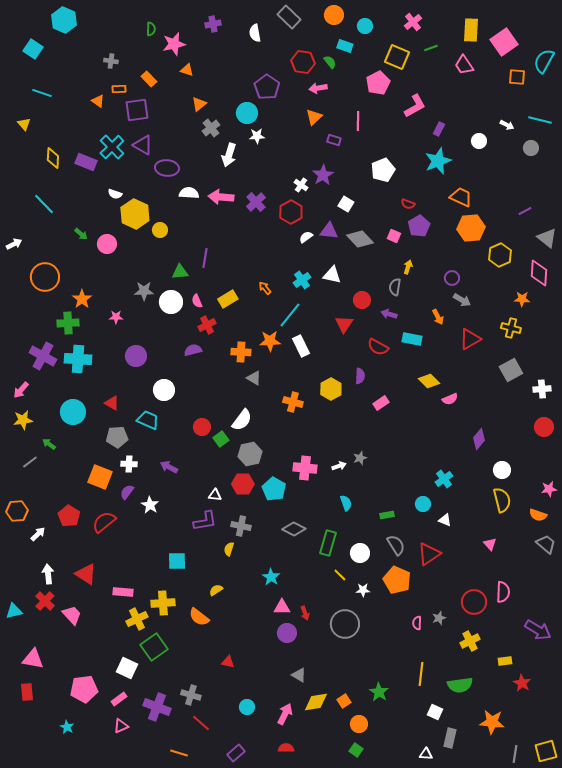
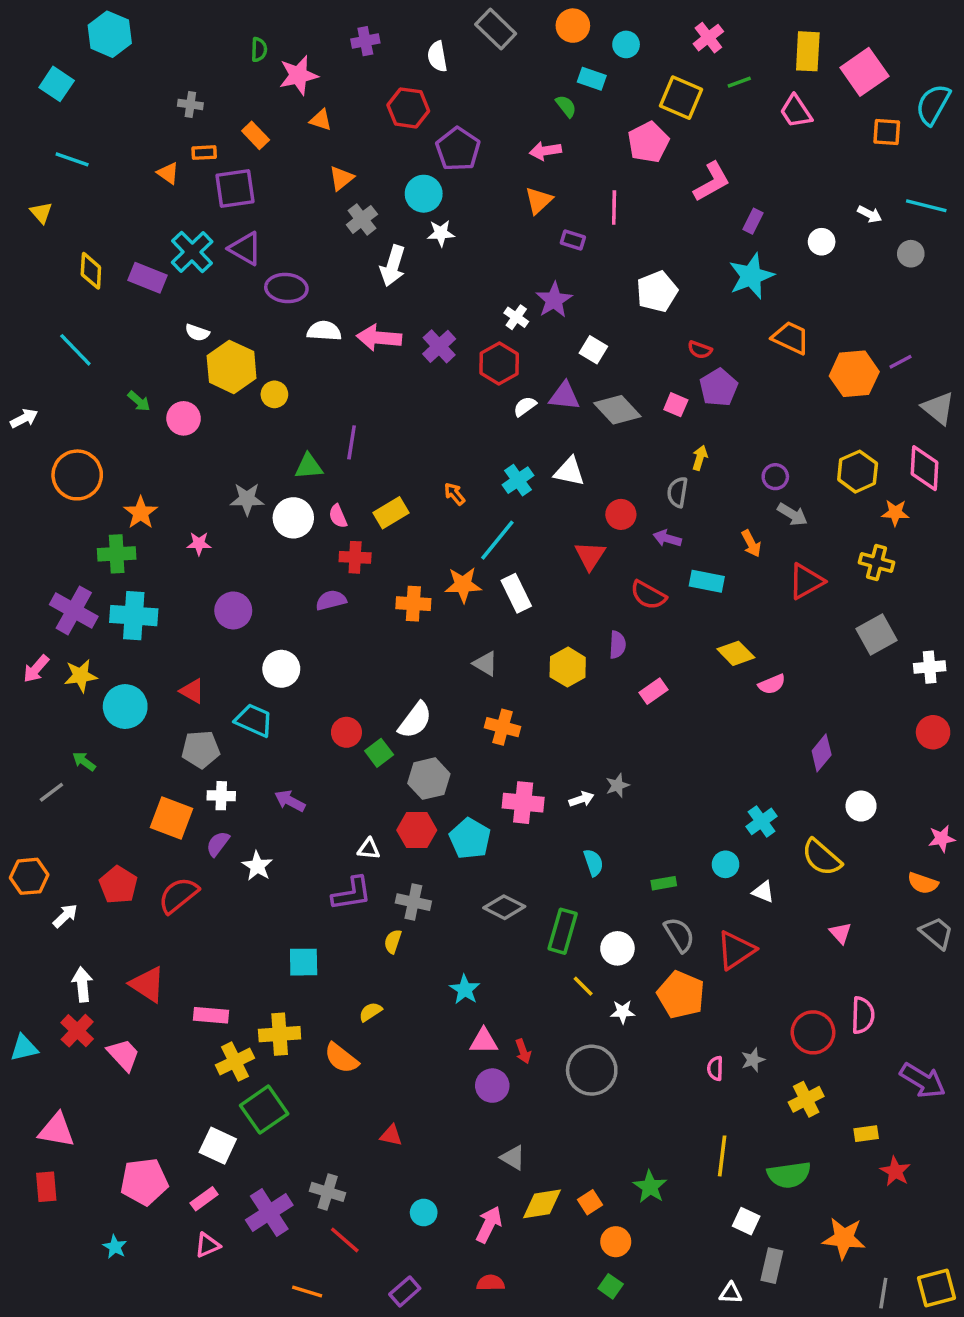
red hexagon: (303, 62) -> (408, 108), moved
orange hexagon: (471, 228) -> (854, 374), moved
yellow hexagon: (500, 255) -> (858, 472), moved
red cross: (207, 325) -> (355, 557), turned 30
gray triangle: (254, 378) -> (485, 664), moved
orange cross: (293, 402) -> (503, 727), moved
yellow star: (23, 420) -> (81, 676), moved
yellow semicircle: (502, 500) -> (822, 857), moved, turned 145
purple cross: (157, 707) -> (269, 1213), turned 36

